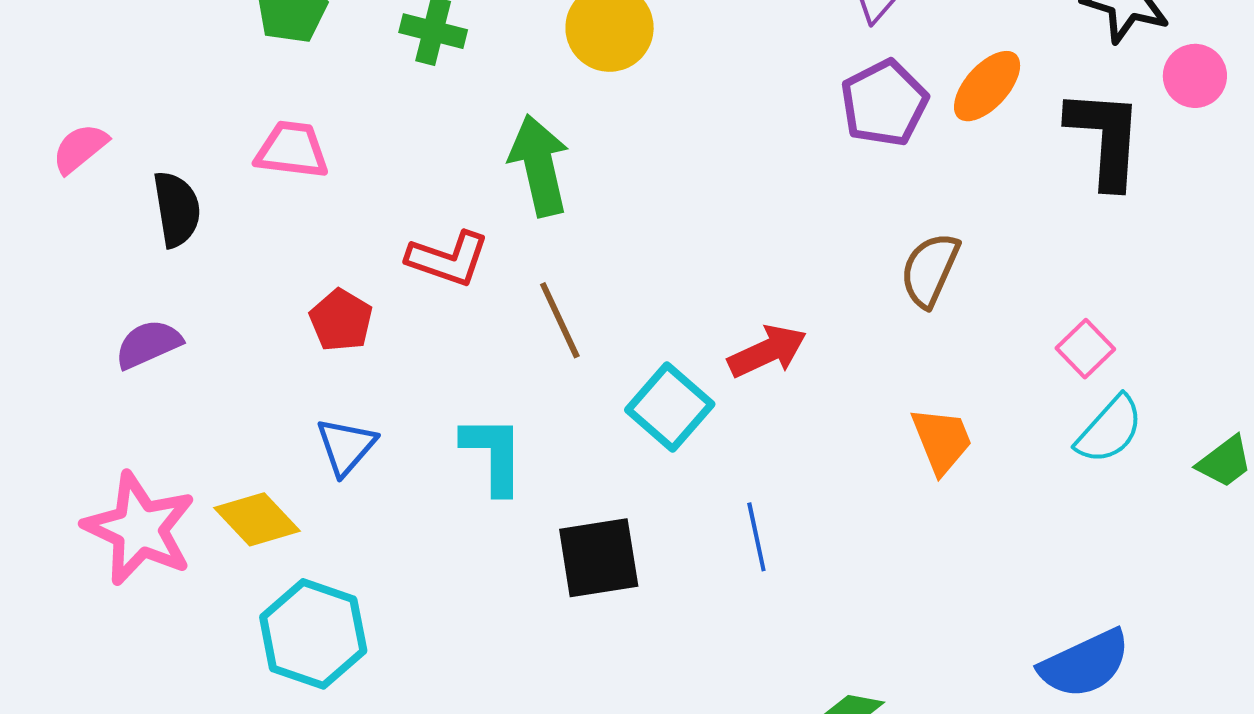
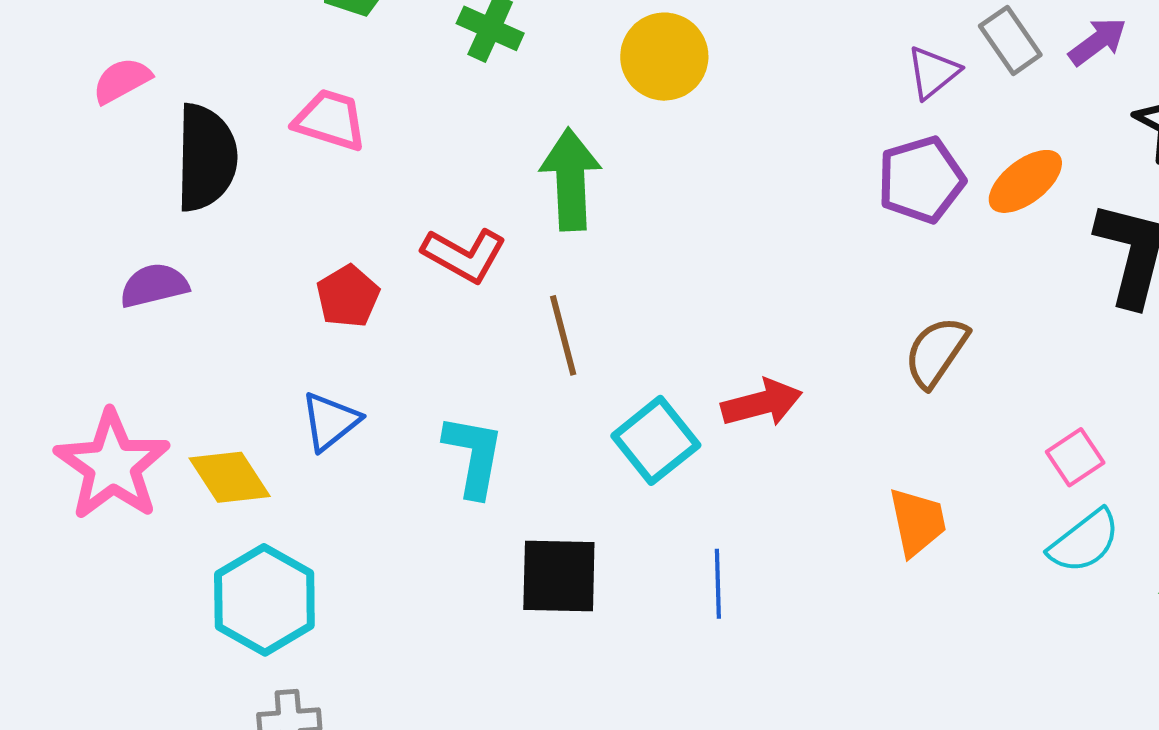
black semicircle: (177, 209) -> (206, 158), size x1.4

